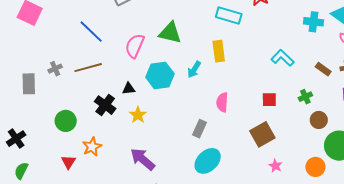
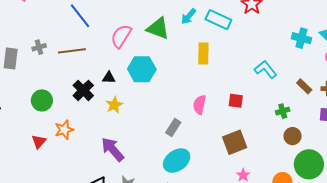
cyan arrow: (194, 69) -> (189, 16), moved
red square: (269, 100) -> (236, 101), moved

